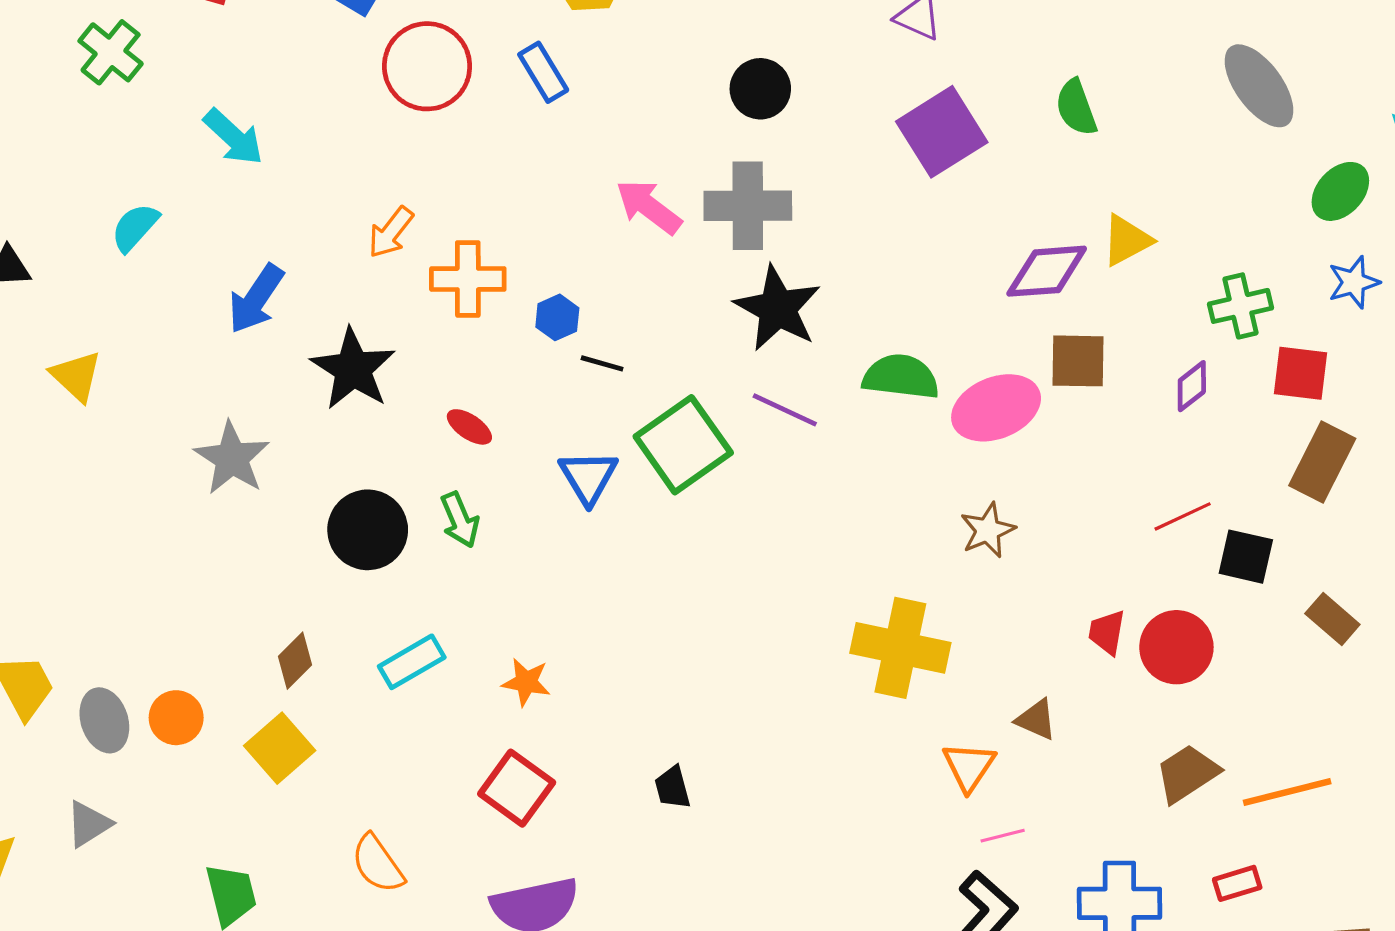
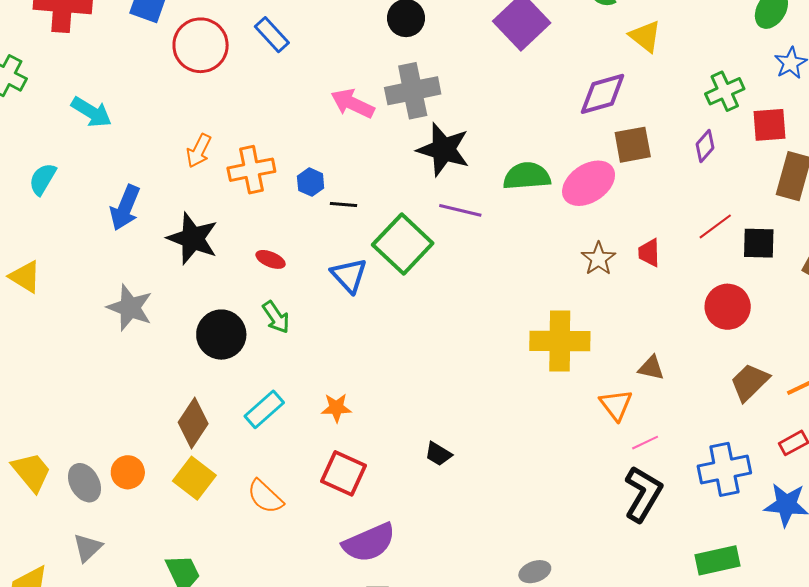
yellow triangle: (1127, 240) -> (645, 36), moved, turned -42
red trapezoid: (1107, 632) -> (649, 253), moved
brown diamond: (295, 661) -> (193, 423), size x1.4
black trapezoid: (673, 788) -> (438, 454), turned -32
orange semicircle: (378, 864) -> (265, 497), moved

